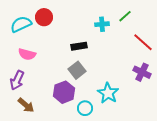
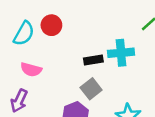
cyan semicircle: (21, 24) -> (24, 34), turned 145
cyan cross: (102, 24) -> (121, 53), moved, size x1.5

